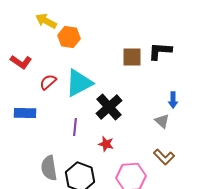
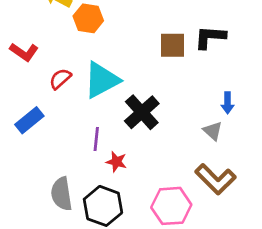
blue rectangle: (25, 113) -> (29, 120), turned -40
red star: (106, 144) -> (116, 162), moved
brown L-shape: (164, 157) -> (215, 179), size x1.4

